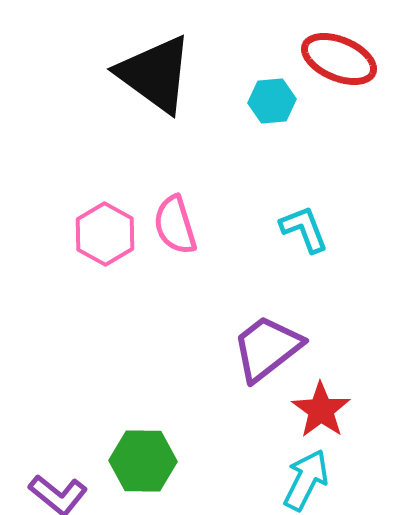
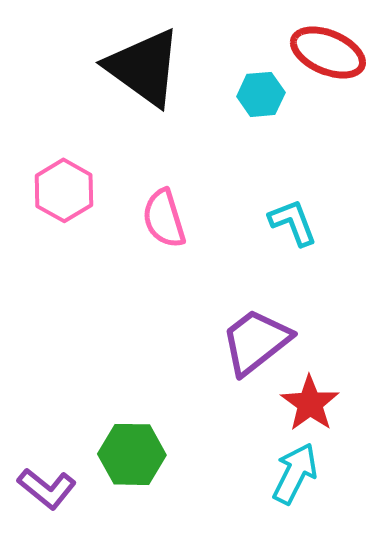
pink hexagon: (105, 234) -> (64, 190), moved

